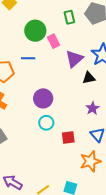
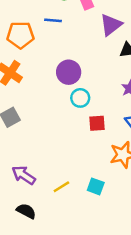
cyan circle: (46, 123) -> (80, 98), moved

